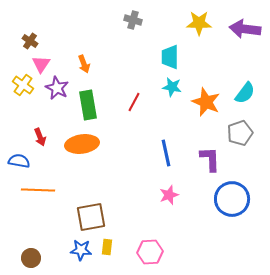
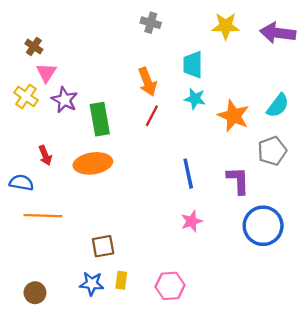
orange arrow: (84, 64) -> (147, 82), moved, size x1.4
brown square: (91, 217) -> (103, 246), size x0.7

